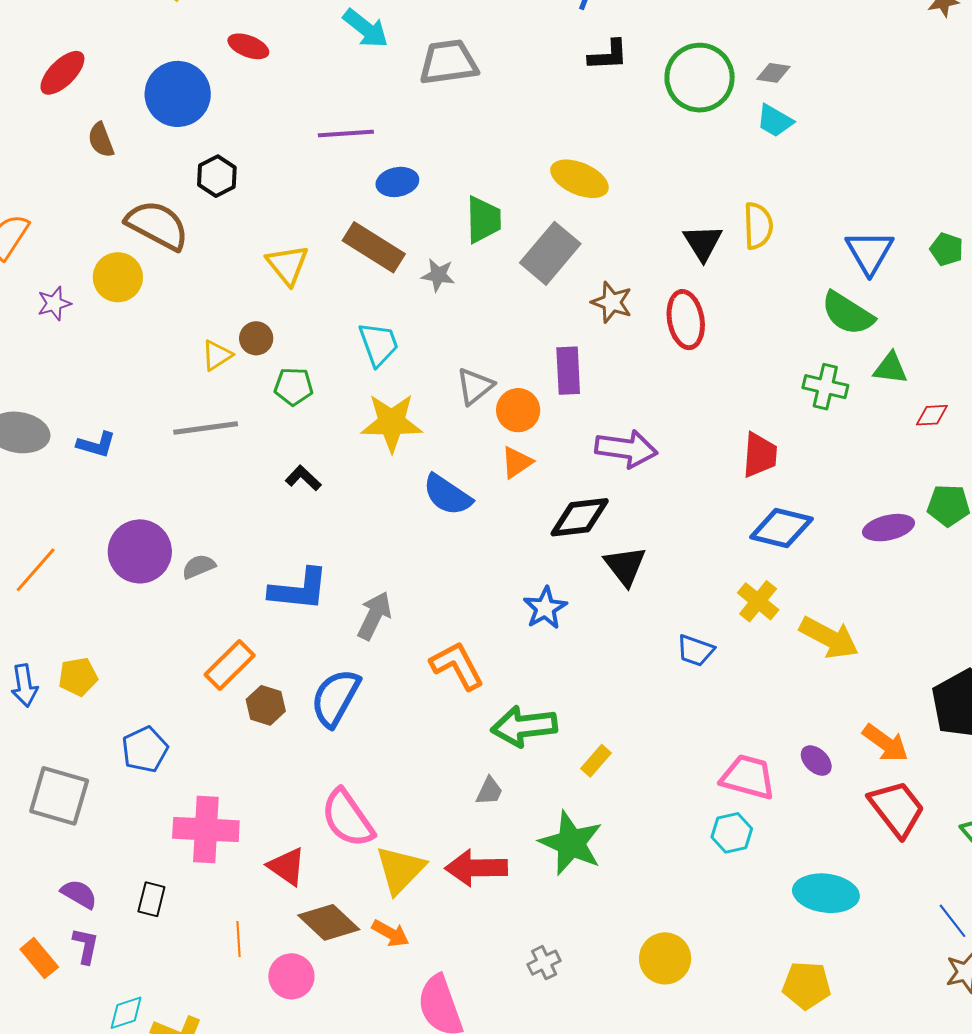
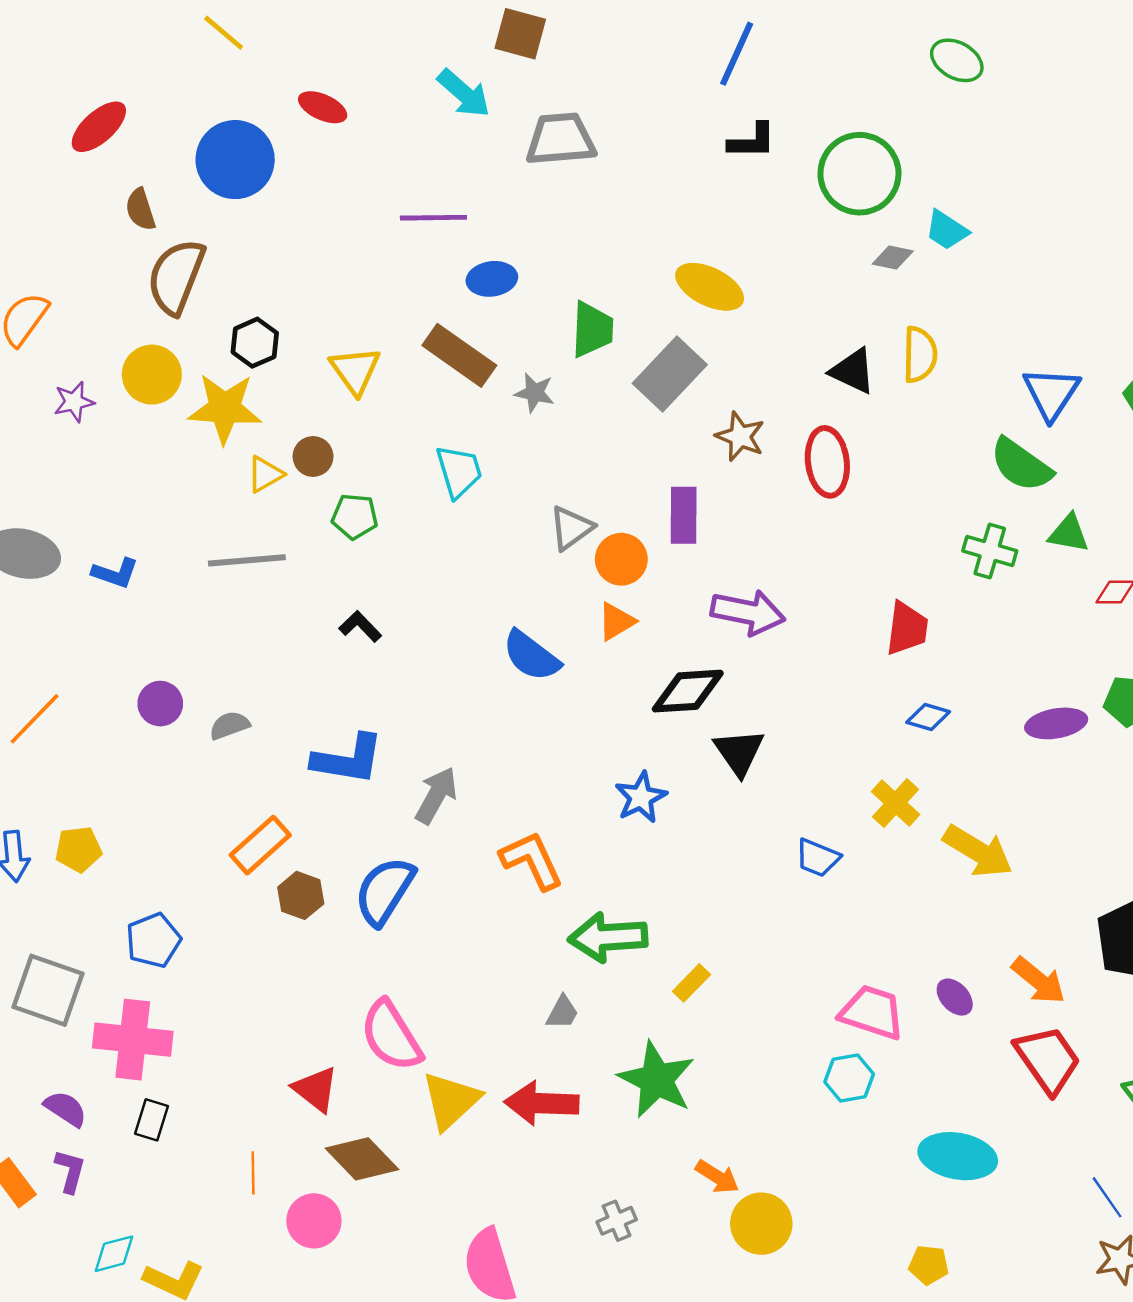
gray diamond: (773, 73) -> (893, 258), moved
black hexagon: (217, 176) -> (255, 343), moved
brown semicircle: (157, 225) -> (176, 277), moved, turned -100
black triangle: (703, 243) -> (853, 371), turned -36
yellow star: (392, 423) -> (225, 408), moved
blue diamond: (781, 528) -> (928, 717), size x0.6
purple circle: (140, 551) -> (160, 704), size x0.6
pink cross: (206, 829) -> (133, 1040), moved
orange arrow: (390, 933) -> (717, 1177), moved
yellow pentagon: (807, 985) -> (929, 1265), size x0.7

